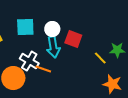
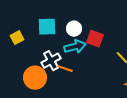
cyan arrow: (53, 47) -> (75, 47), turned -95
white cross: (29, 61) -> (51, 61), turned 30

